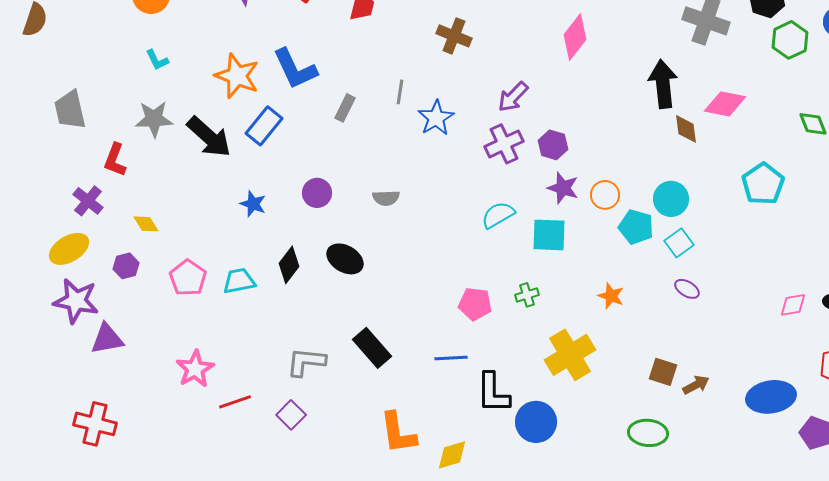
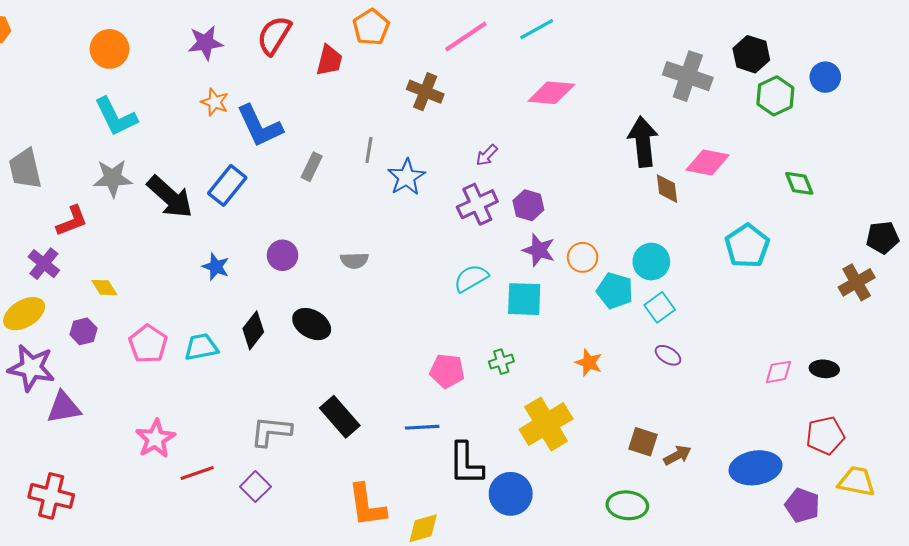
pink diamond: (575, 37) -> (551, 93), turned 57
cyan L-shape: (157, 60) -> (116, 117), size x1.8
orange star: (237, 76) -> (215, 102), moved, size x0.6
purple arrow: (513, 97) -> (487, 155), size x0.7
red L-shape: (115, 160) -> (72, 221), turned -132

